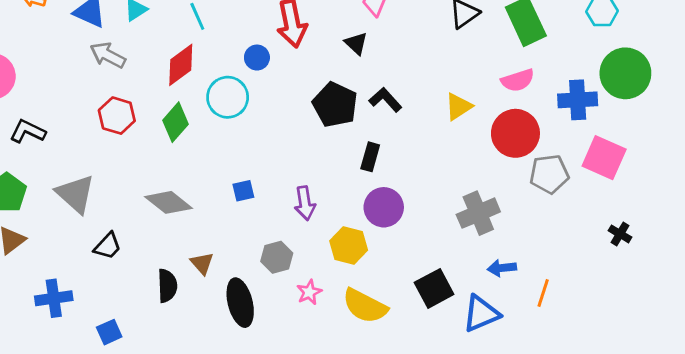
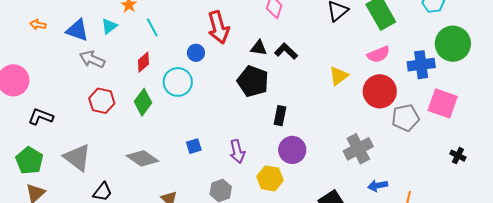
black triangle: (356, 43) -> (259, 48), moved, turned -30
red diamond: (181, 65) -> (143, 62), size x0.7
black L-shape: (385, 100) -> (286, 51), moved

